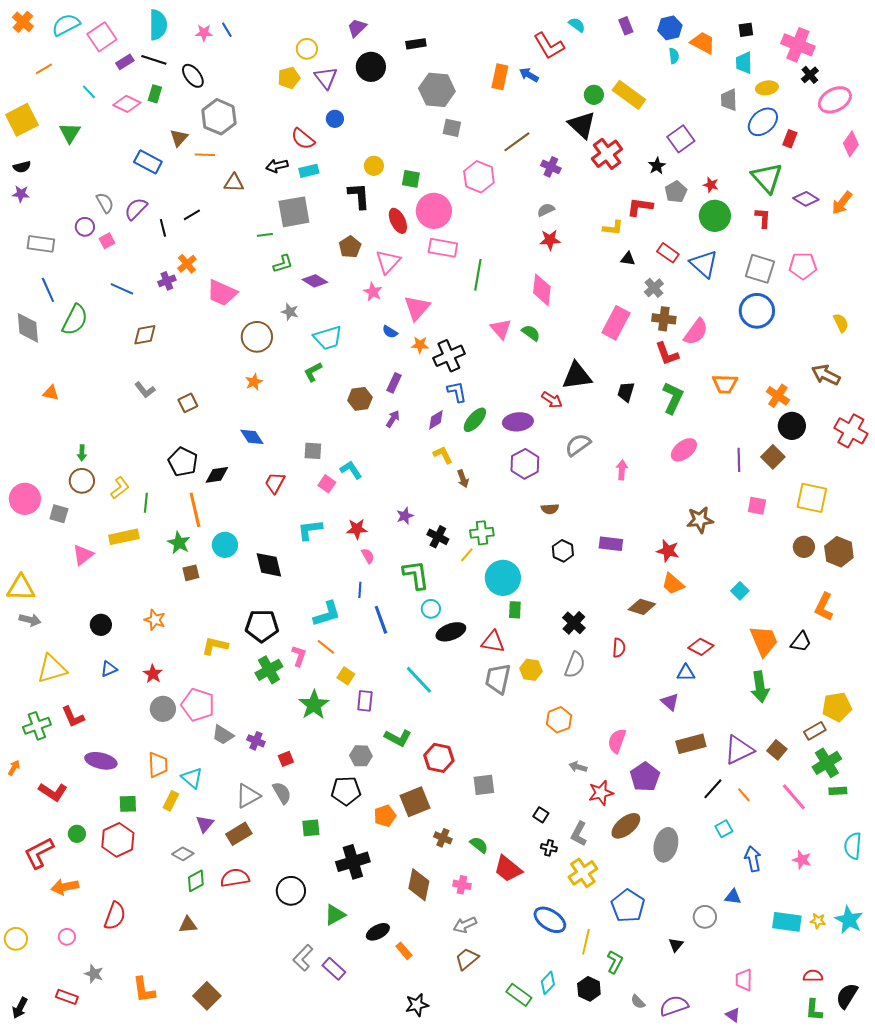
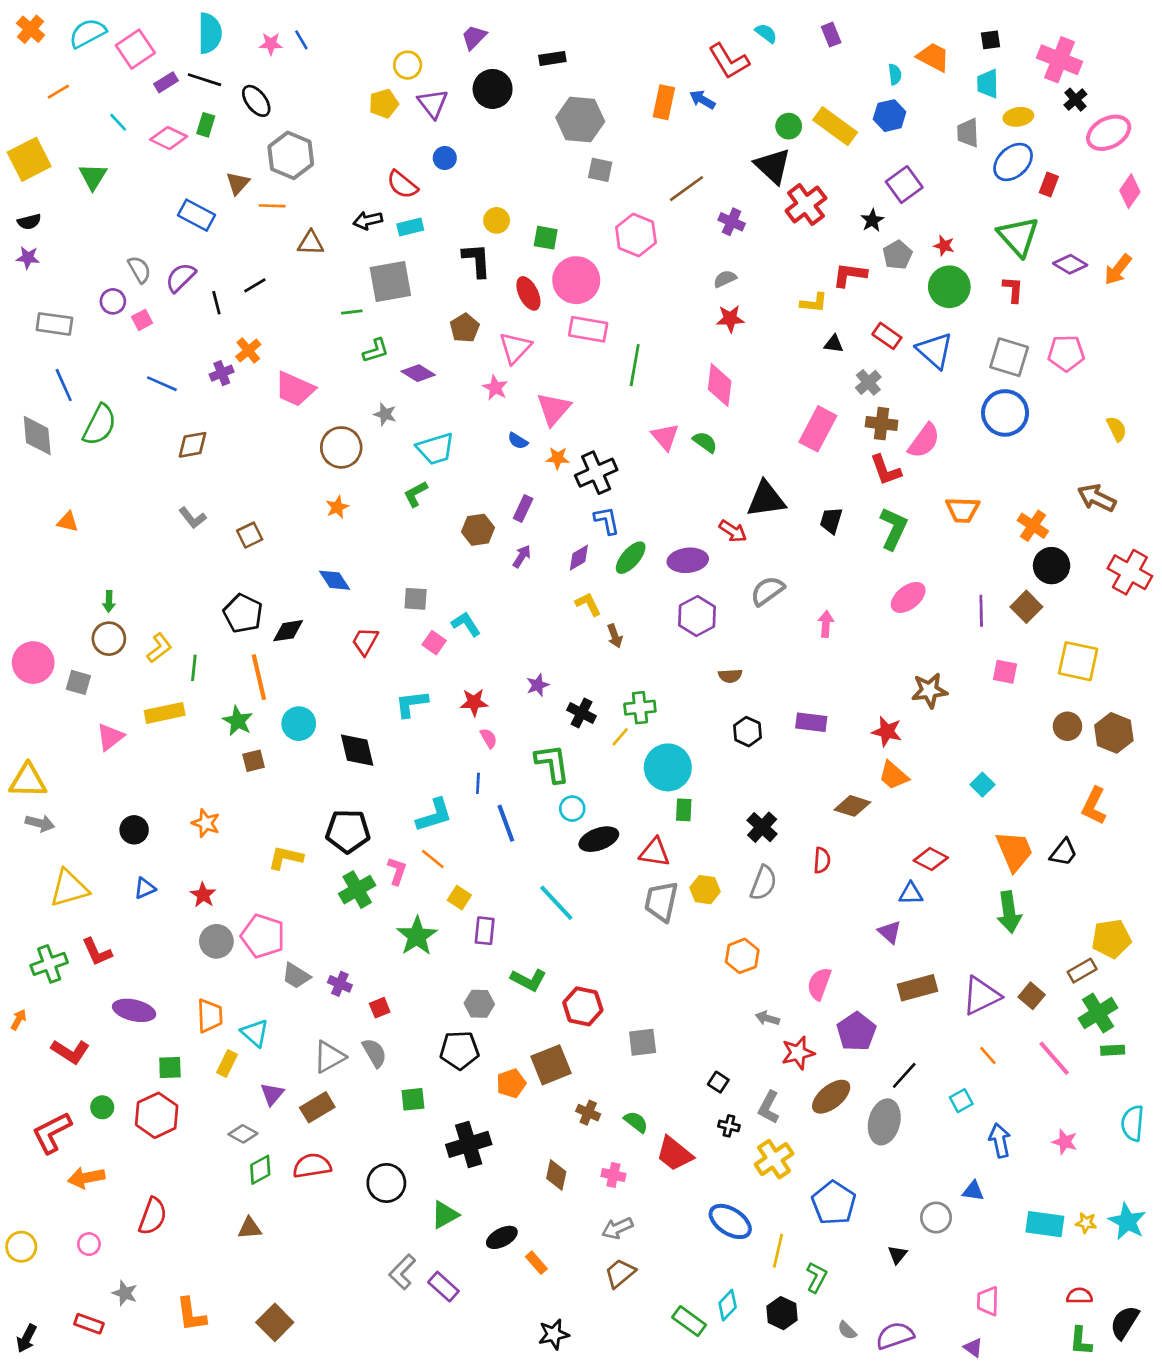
blue hexagon: (670, 28) -> (890, 116), moved
black line: (713, 789) -> (904, 1075), moved
brown diamond: (419, 885) -> (556, 1175), size x0.7

